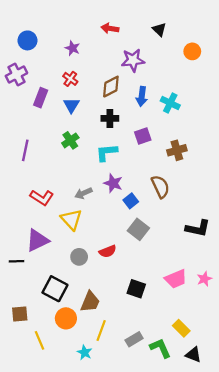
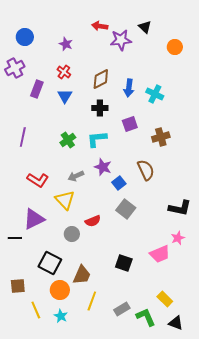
purple star: (133, 60) -> (121, 40), moved
green cross: (70, 140) -> (68, 140), moved
red semicircle: (108, 251) -> (93, 221), moved
pink star: (204, 279) -> (178, 238), moved
cyan star: (85, 352) -> (61, 316), moved

